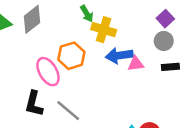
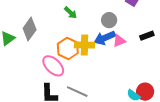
yellow cross: (104, 30) -> (85, 45), moved
gray circle: (164, 41) -> (109, 20), moved

